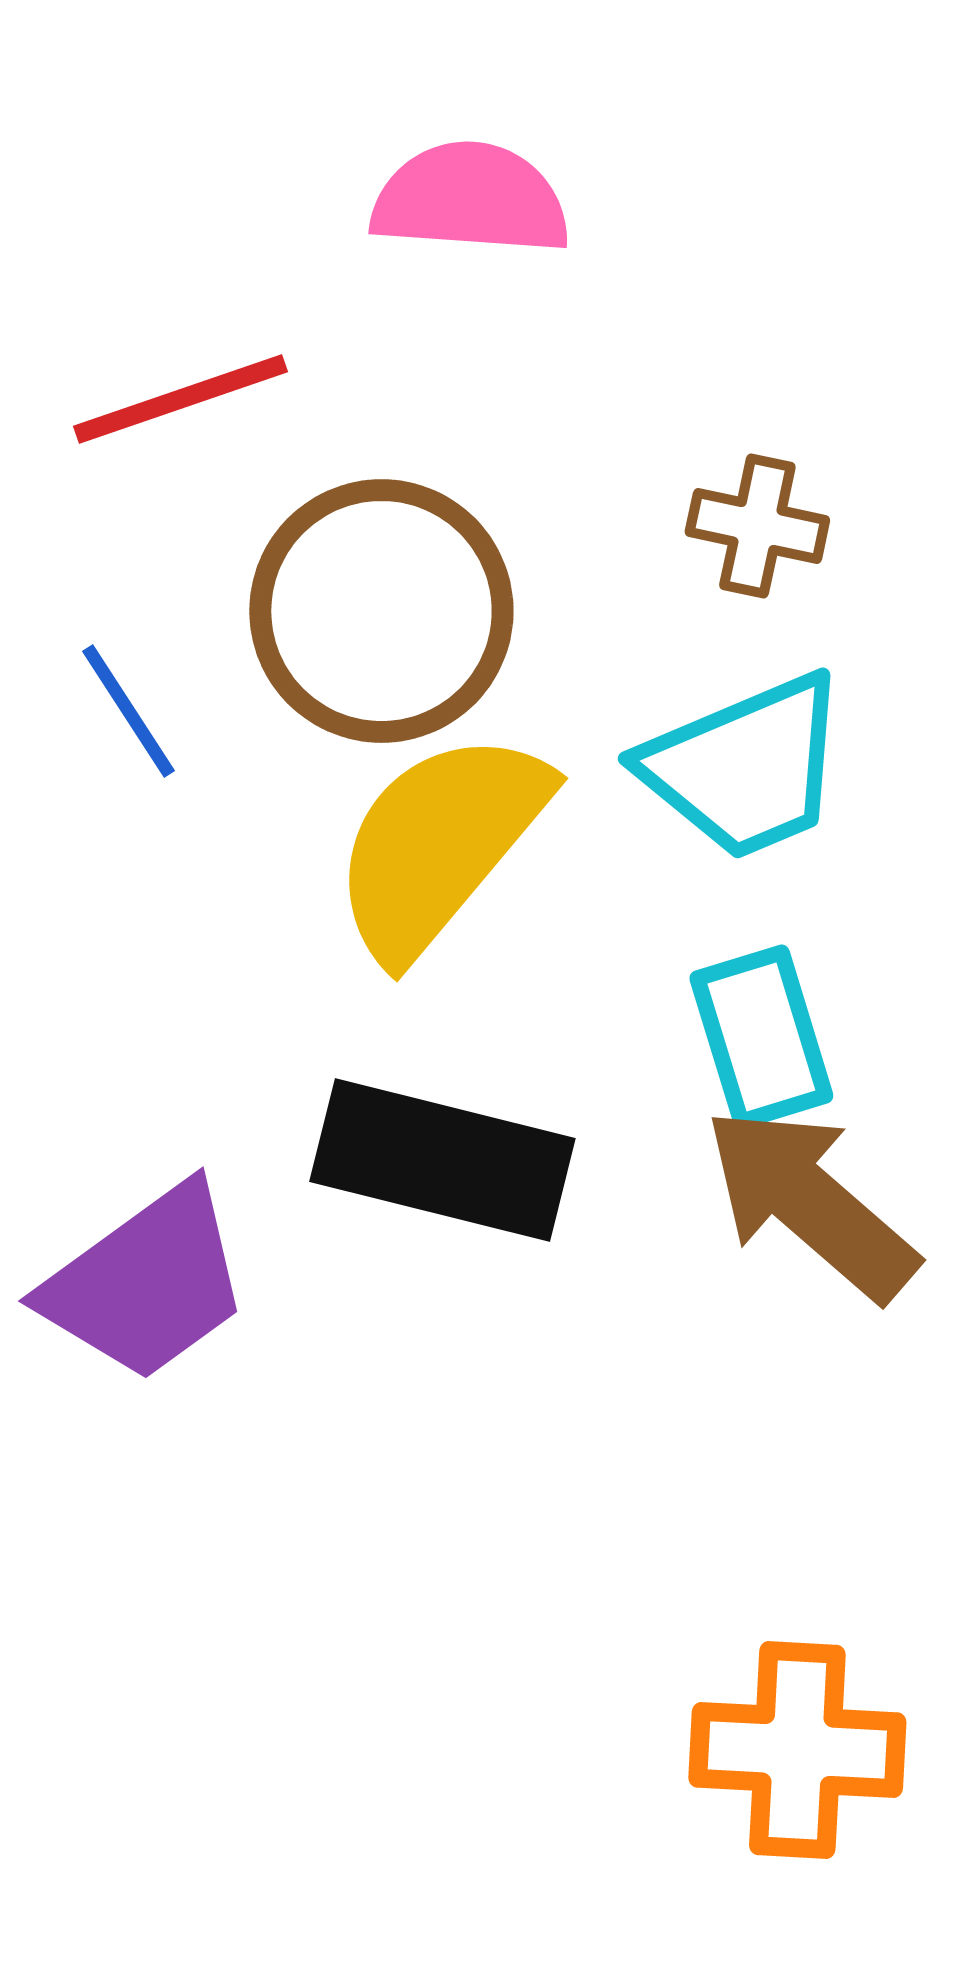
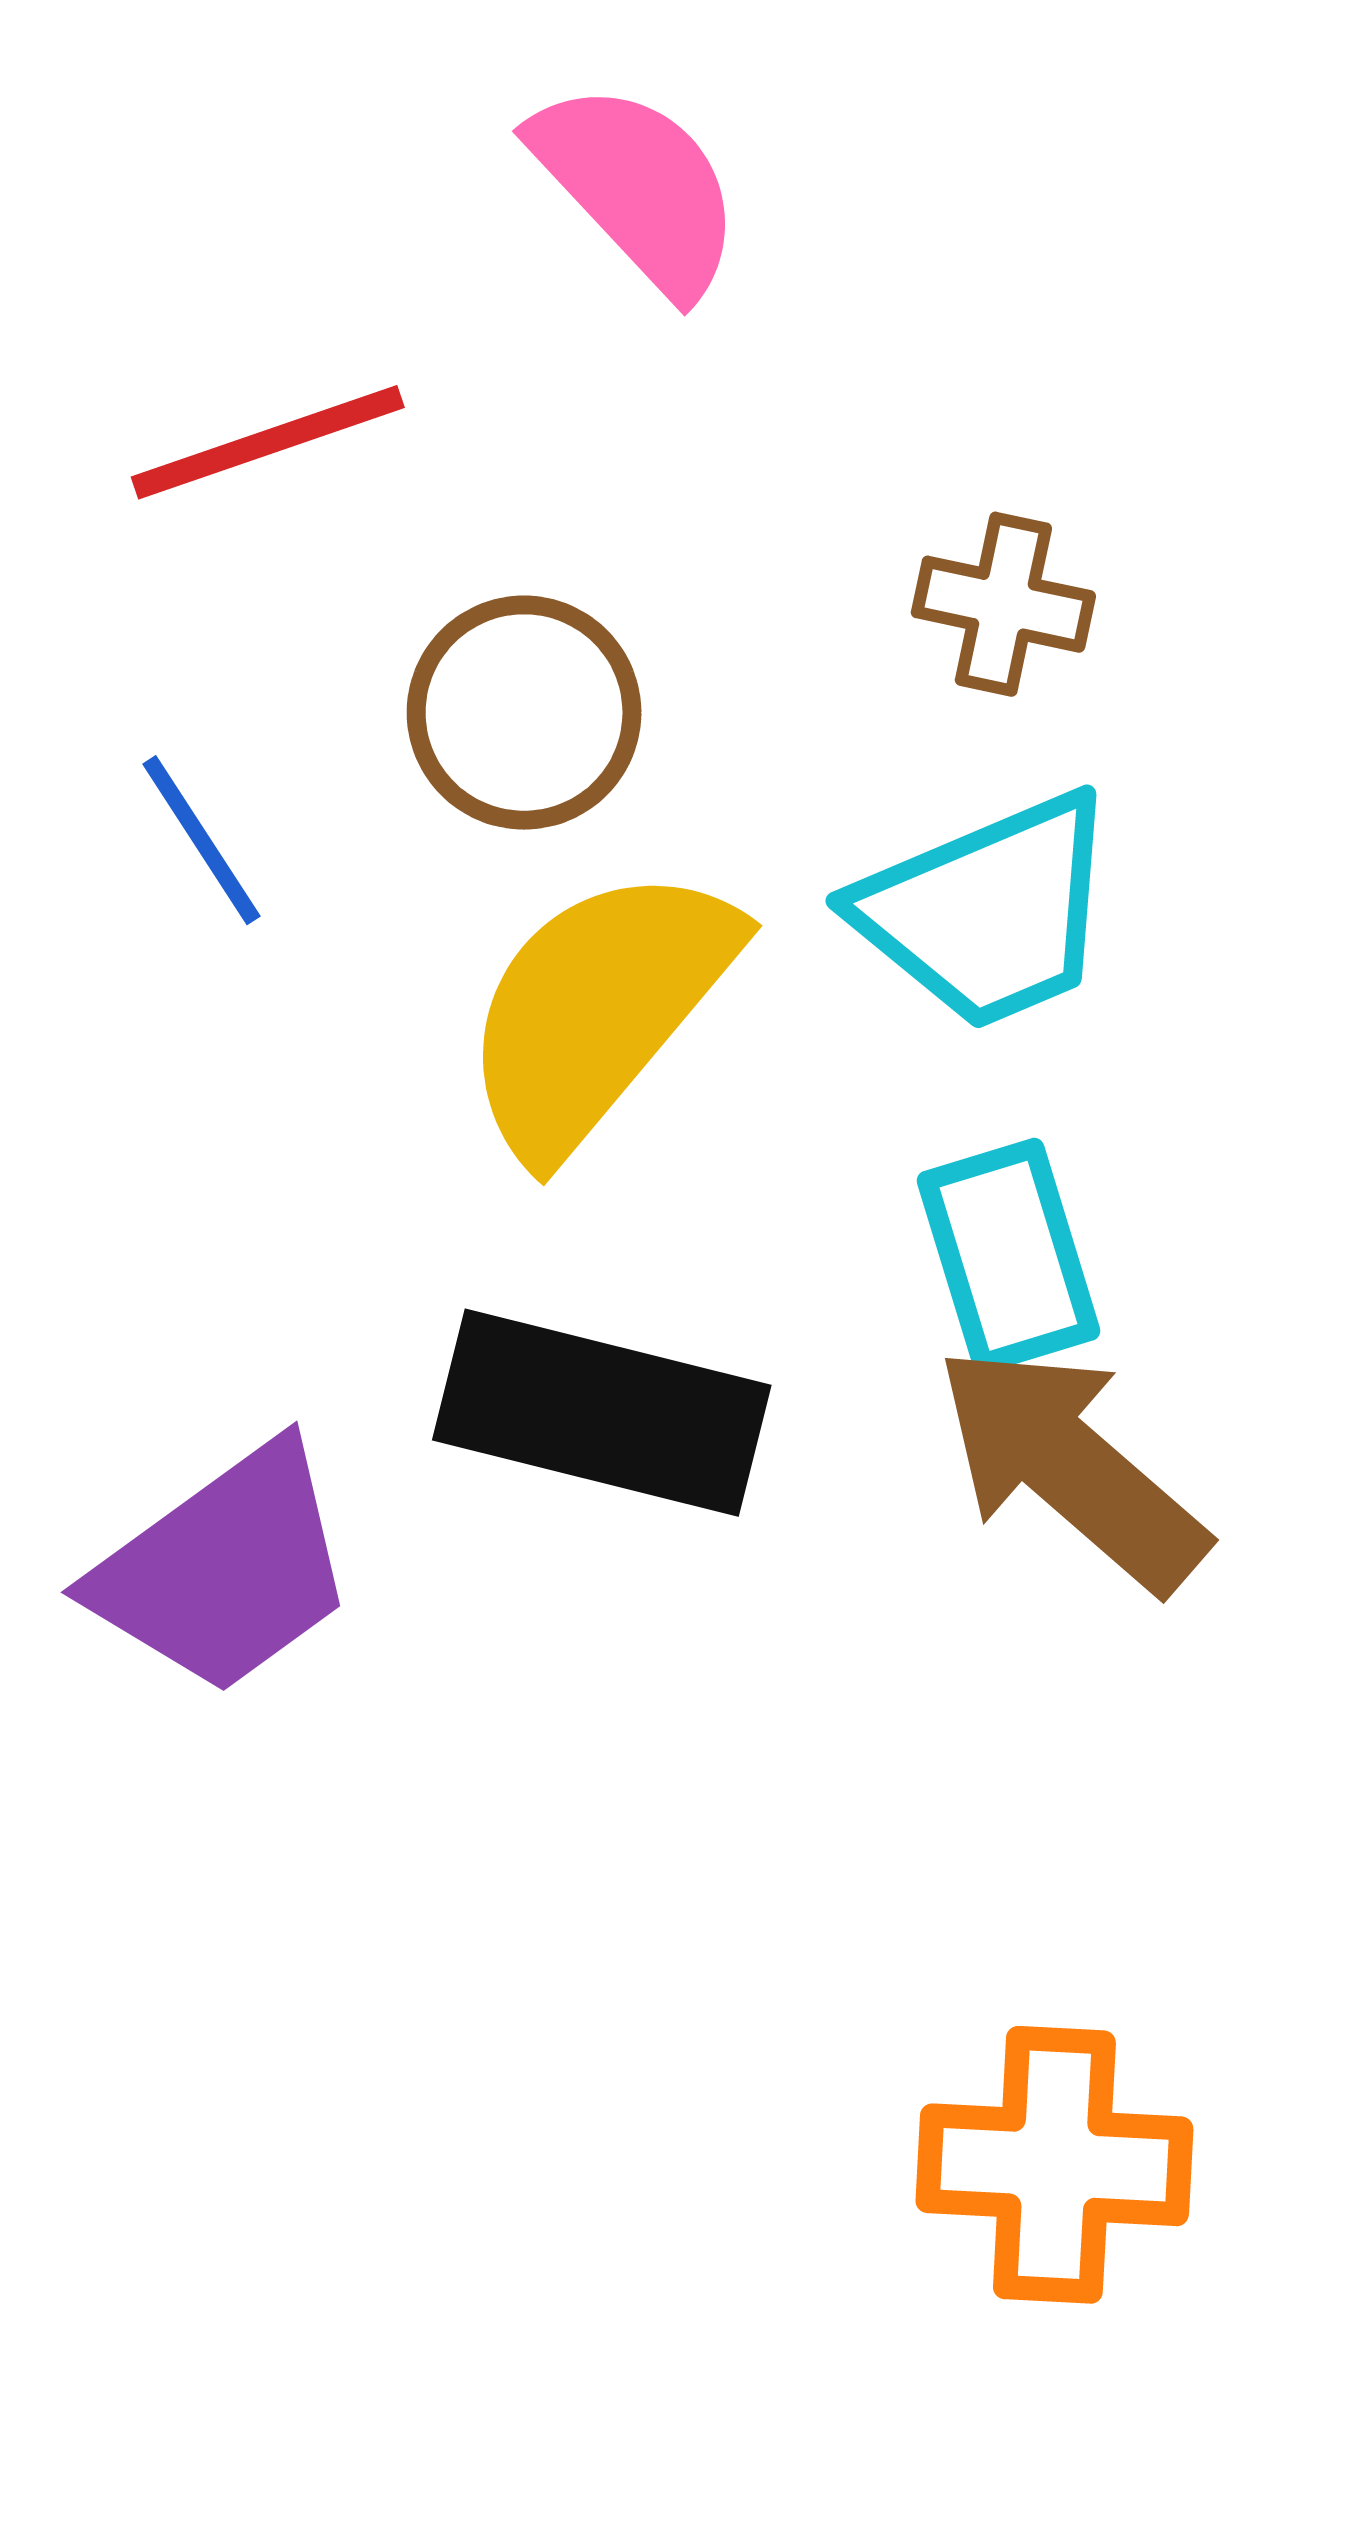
pink semicircle: (470, 199) -> (637, 187), turned 43
brown circle: (381, 611) -> (524, 713), size x0.7

